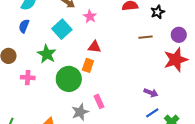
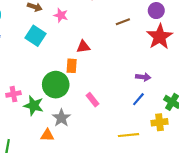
red triangle: (94, 47) -> (83, 47), moved
green star: (47, 54) -> (34, 106), moved
gray star: (80, 112) -> (61, 118), moved
blue line: (152, 113) -> (138, 99), moved

